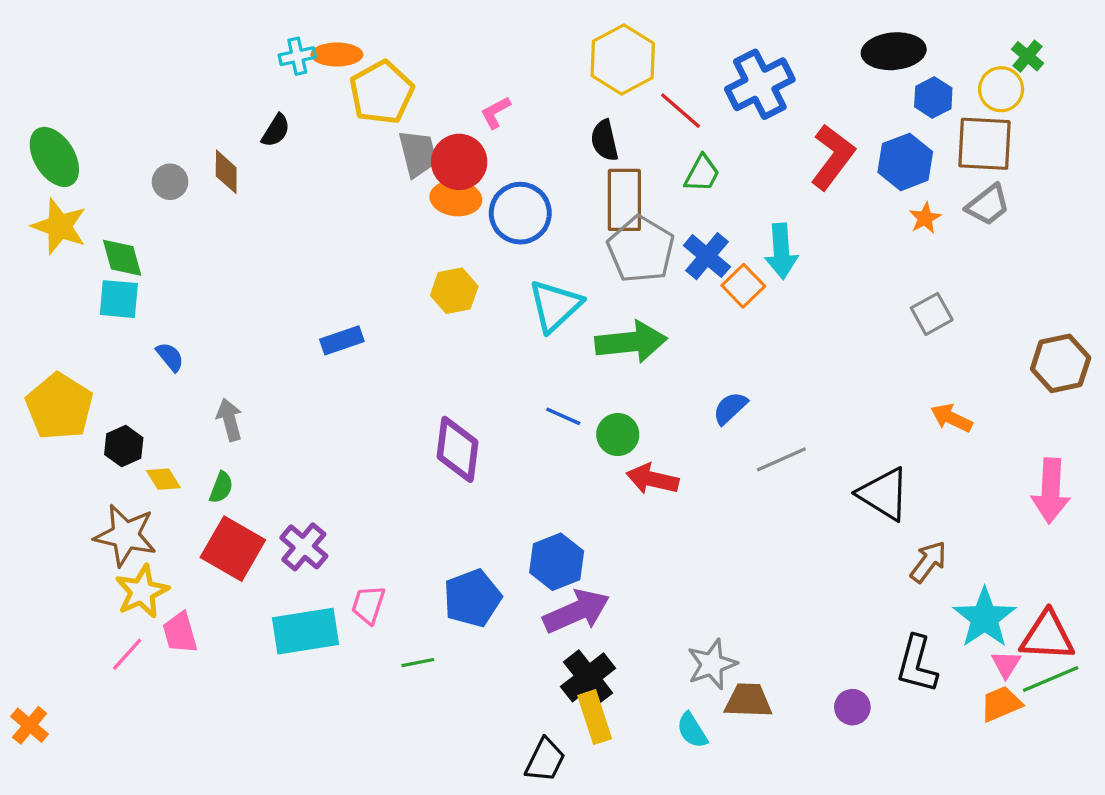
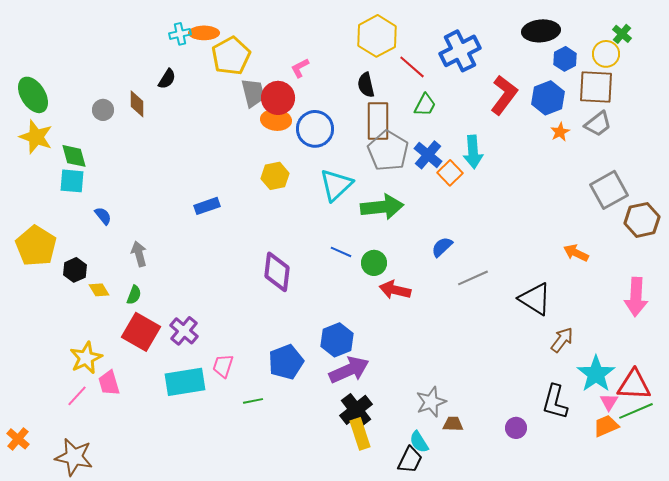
gray square: (932, 314) -> (609, 190), moved, size x1.5
brown star: (125, 535) -> (74, 457), moved
brown trapezoid: (748, 701) -> (453, 424), size x0.7
black trapezoid: (545, 760) -> (410, 460), moved

